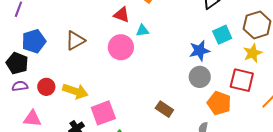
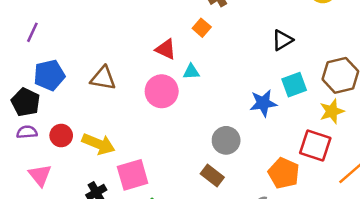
brown triangle: (75, 41) -> (103, 78), turned 35
gray circle: (200, 77) -> (226, 140), moved
pink triangle: (32, 119) -> (40, 175), turned 42

